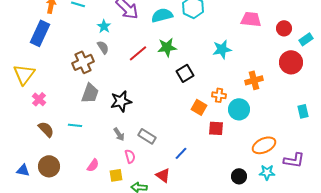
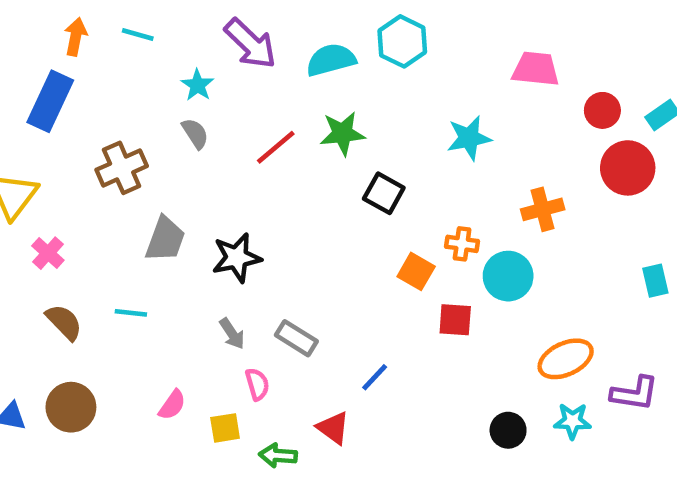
red circle: (284, 28) -> (602, 110), moved
brown cross: (83, 62) -> (122, 168), moved
black square: (185, 73) -> (384, 193), turned -30

